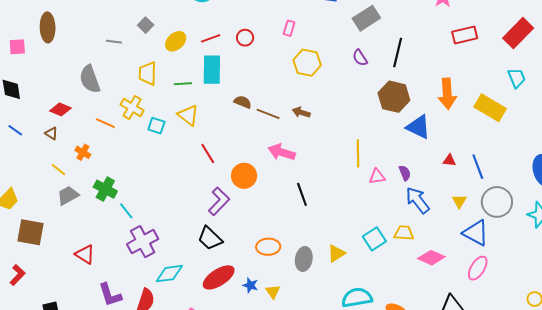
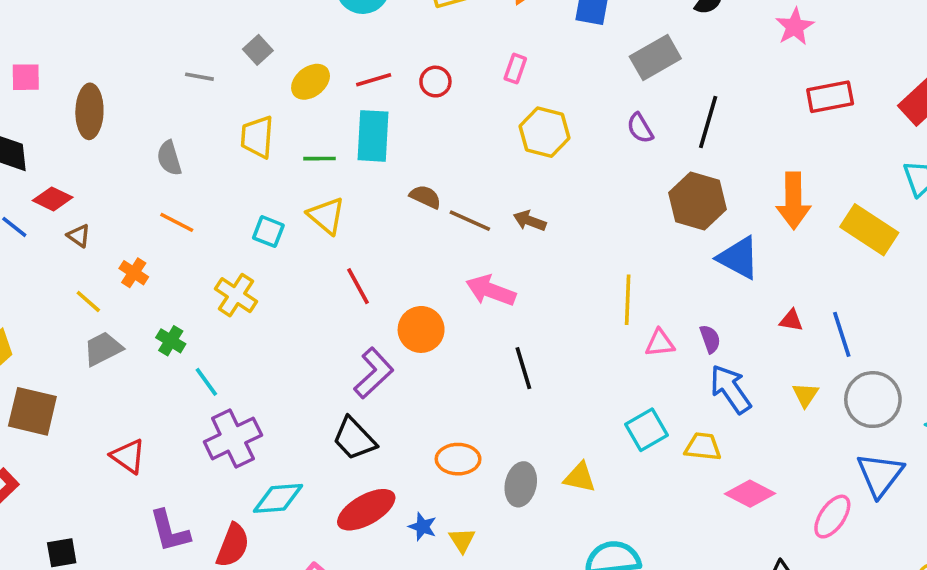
brown ellipse: (48, 27) -> (89, 111), moved
gray semicircle: (90, 79) -> (169, 158), moved, size x0.7
yellow cross: (132, 107) -> (236, 295), moved
red diamond: (60, 109) -> (53, 199), moved
green cross: (105, 189) -> (171, 341), size x0.7
blue triangle: (476, 233) -> (880, 475), moved, turned 36
cyan square: (374, 239) -> (647, 430), moved
yellow triangle: (336, 253) -> (580, 477), turned 42

